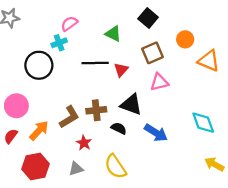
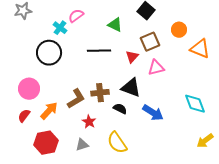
cyan cross: (59, 43) -> (60, 28), moved, turned -32
red triangle: (121, 70) -> (132, 57), moved
yellow arrow: (214, 164) -> (205, 141), turned -66

